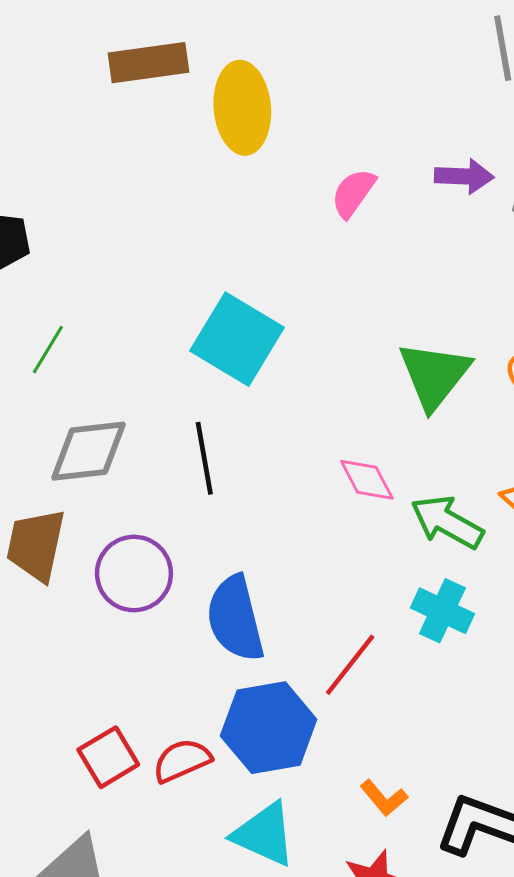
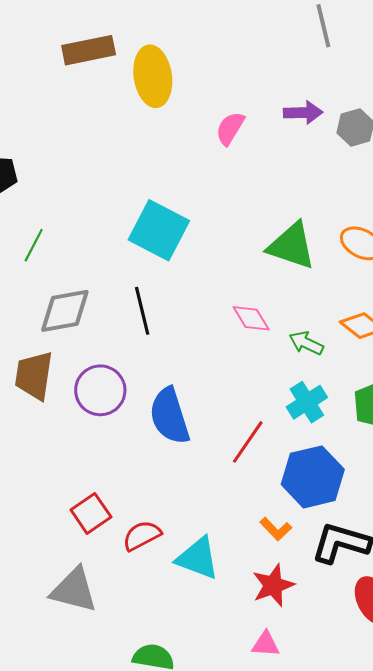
green triangle: (434, 375) -> (292, 246), turned -46
green arrow: (447, 522) -> (306, 343), size x0.7
cyan cross: (442, 611) -> (307, 402), turned 36
blue hexagon: (269, 728) -> (313, 477), moved
red semicircle: (182, 760) -> (142, 536), moved

